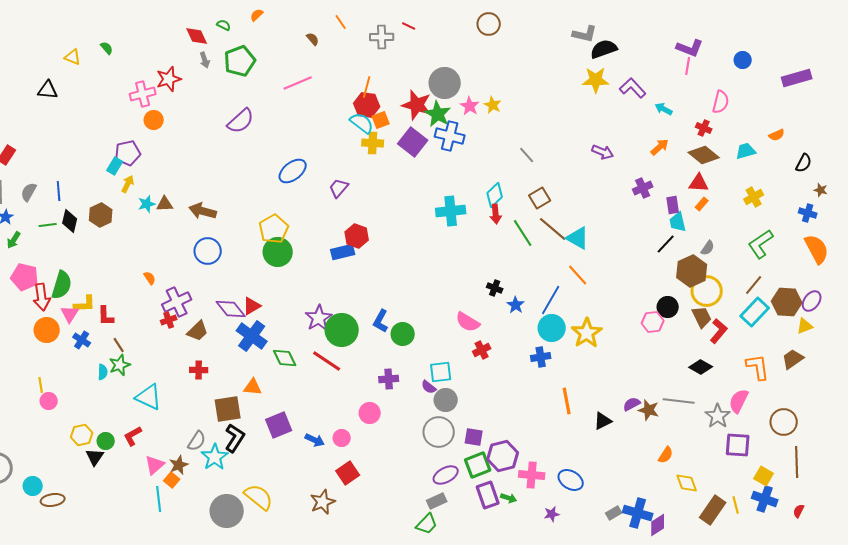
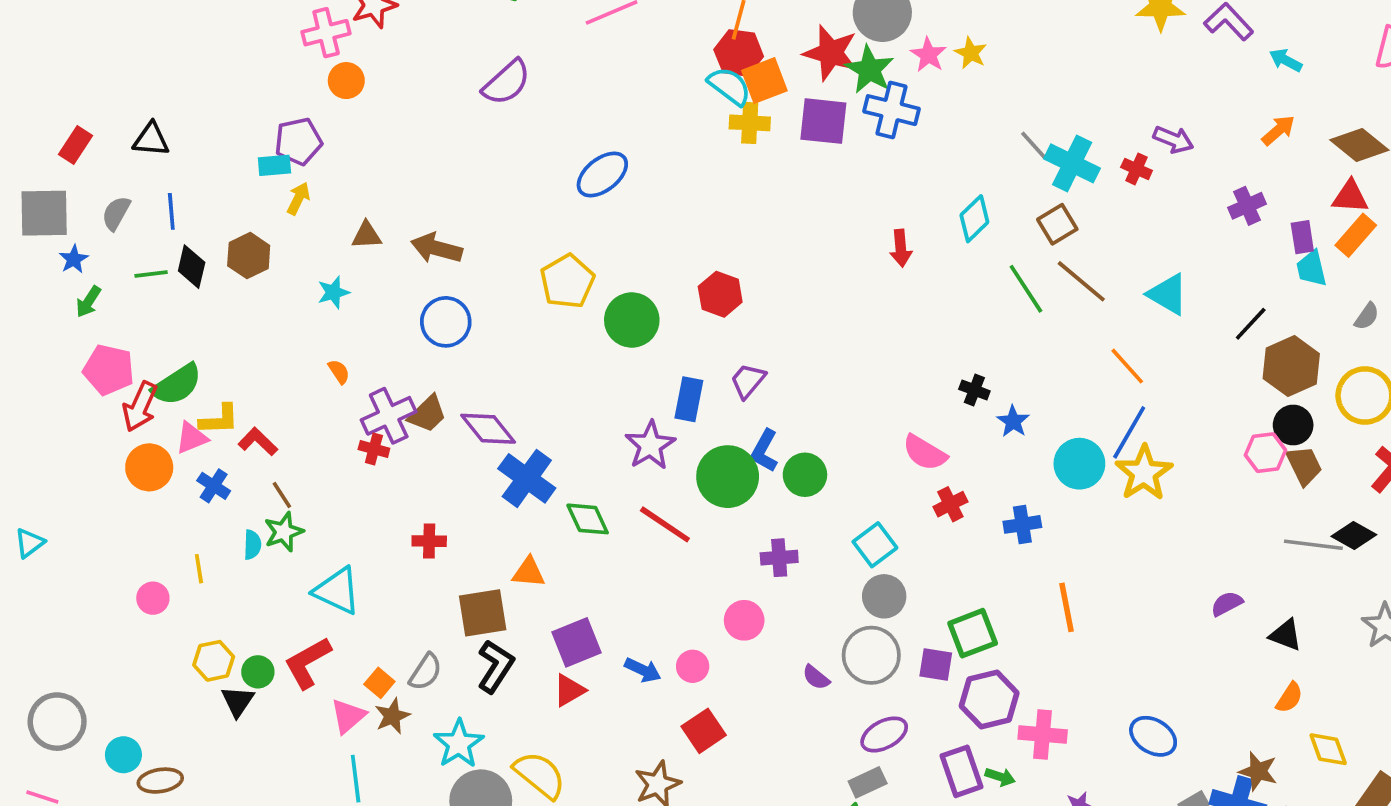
black triangle: (48, 90) -> (151, 140), moved
orange square: (381, 120) -> (764, 81), size x1.4
red cross: (704, 128) -> (1137, 169), moved
purple square: (413, 142) -> (823, 121), turned -32
cyan rectangle: (115, 166) -> (274, 165), turned 54
purple trapezoid: (339, 188) -> (748, 381), moved
cyan star: (147, 204) -> (333, 292), moved
orange rectangle: (702, 204) -> (1356, 235), size x1.6
cyan cross: (451, 211) -> (1072, 163), moved, turned 32
red arrow: (496, 214) -> (901, 248), moved
cyan triangle: (578, 238) -> (1168, 294), moved
black line: (666, 244) -> (1251, 324), moved
green circle: (278, 252) -> (632, 320), moved
blue rectangle: (343, 252) -> (689, 399), moved, turned -65
brown hexagon: (692, 271) -> (1291, 366), moved
green semicircle: (62, 285) -> (177, 384), turned 40
red arrow: (42, 297) -> (140, 407), turned 32
blue line: (551, 300) -> (1129, 432), moved
red triangle: (252, 306) -> (569, 690), moved
pink triangle: (70, 314) -> (192, 438), turned 36
red L-shape: (106, 316) -> (258, 442), turned 135
brown trapezoid: (702, 317) -> (1304, 466), moved
red cross: (169, 320) -> (374, 449), turned 35
green circle: (342, 330) -> (728, 477), moved
brown trapezoid: (198, 331) -> (427, 414), moved
blue cross: (541, 357) -> (1022, 524), moved
cyan square: (441, 372) -> (875, 545), turned -30
yellow line: (41, 385) -> (199, 569), moved
purple semicircle: (429, 387) -> (816, 677), moved
orange line: (567, 401) -> (1067, 607), moved
gray line: (679, 401) -> (1313, 545), moved
brown star: (649, 410) -> (1258, 771), moved
black triangle: (603, 421) -> (1286, 635), moved, turned 48
red L-shape: (133, 436) -> (308, 663), size x1.4
cyan star: (215, 457) -> (459, 744), moved
green square: (478, 465) -> (973, 633), moved
orange square: (172, 480) -> (379, 683), moved
blue ellipse: (571, 480) -> (1153, 736), moved

